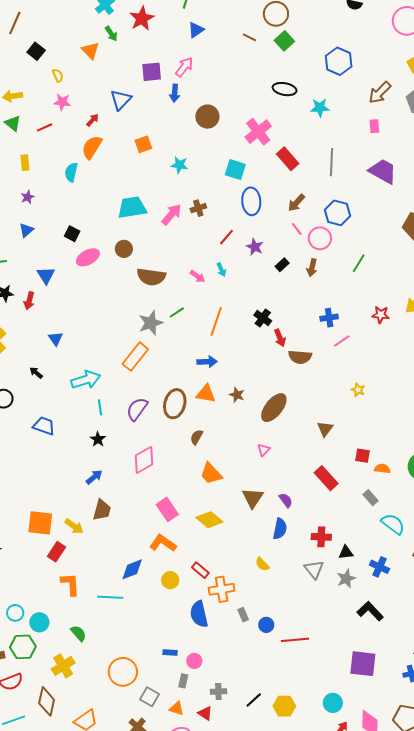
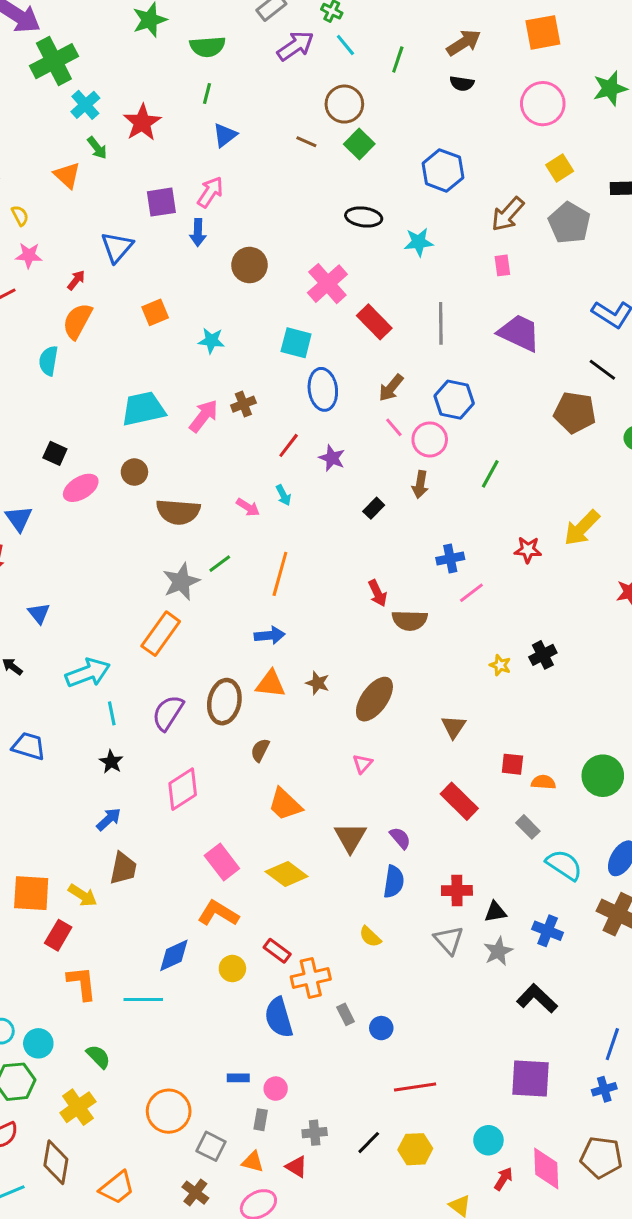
black rectangle: (282, 265) -> (374, 508), moved
black cross: (263, 318) -> (543, 655), moved, turned 30
red line: (295, 640) -> (415, 1087), moved

